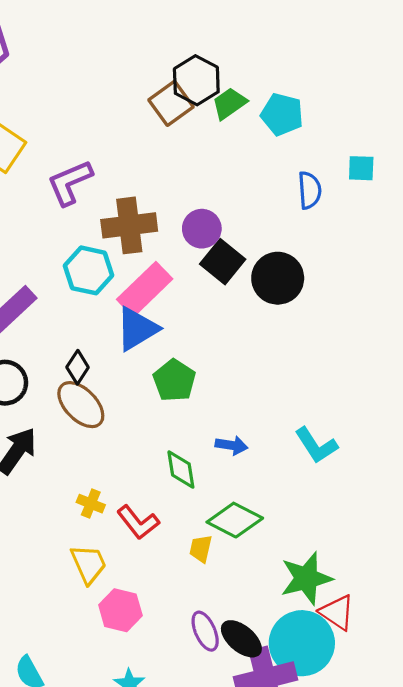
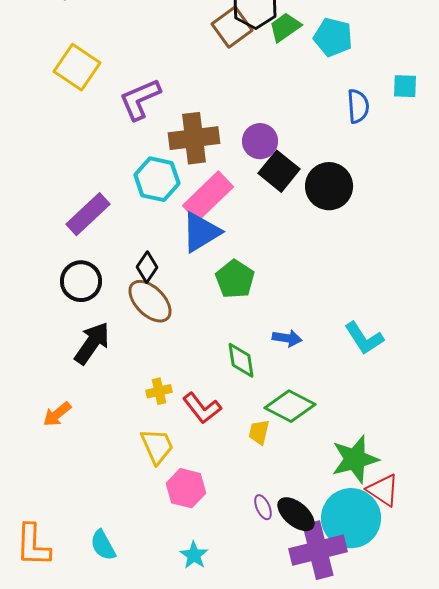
yellow cross: (91, 504) -> (159, 391), turned -35
purple ellipse: (205, 631) -> (263, 507), size x0.7

